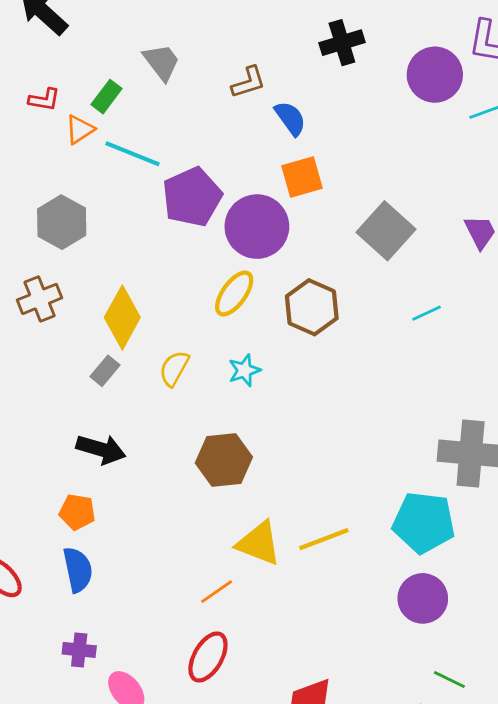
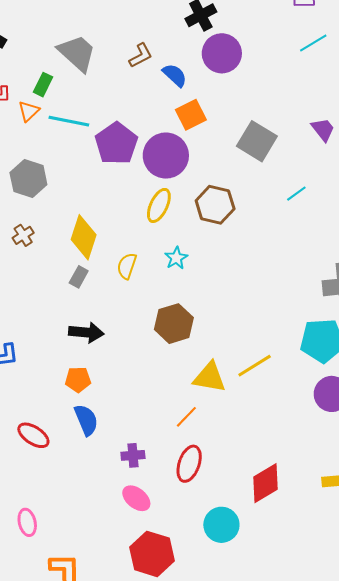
gray trapezoid: (162, 62) -> (77, 53), size x1.4
purple circle: (435, 75) -> (222, 53), moved
brown cross: (40, 299) -> (23, 235), size x0.7
purple cross: (79, 650) -> (133, 455), moved

